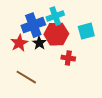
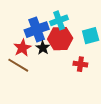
red cross: (68, 58) -> (80, 64), moved
brown line: (26, 77) -> (18, 65), moved

